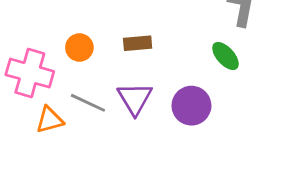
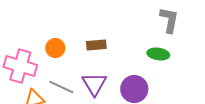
green ellipse: (225, 56) -> (158, 54), turned -40

